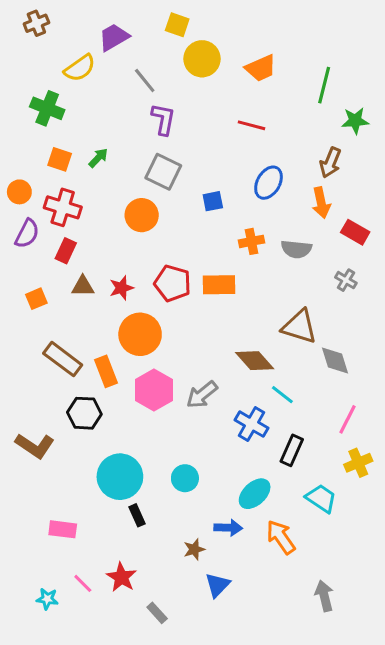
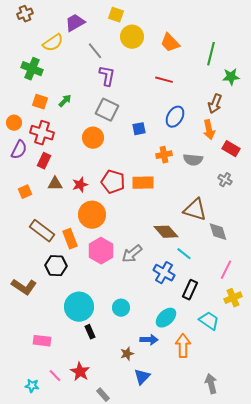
orange trapezoid: (261, 68) -> (170, 43), turned 70
orange arrow: (281, 537) -> (183, 346), turned 35

